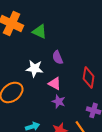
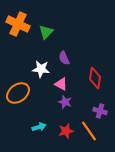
green triangle: (40, 31) -> (46, 32), turned 49

